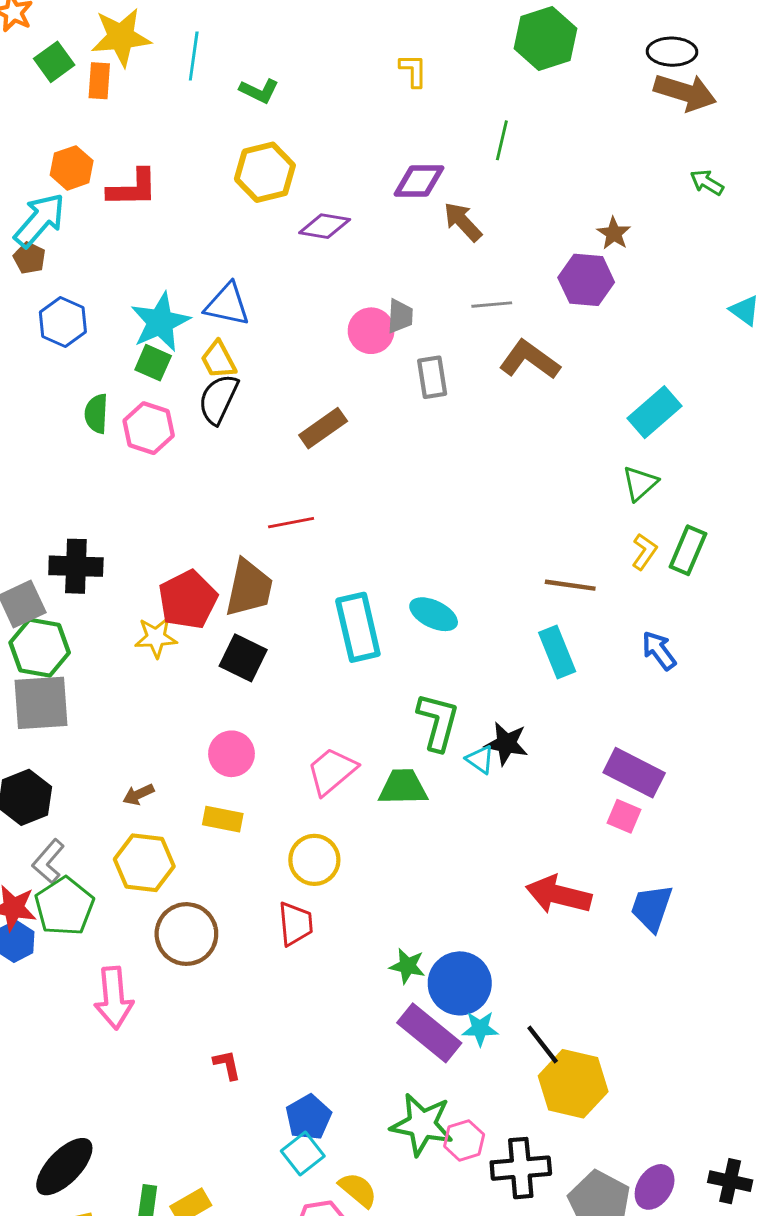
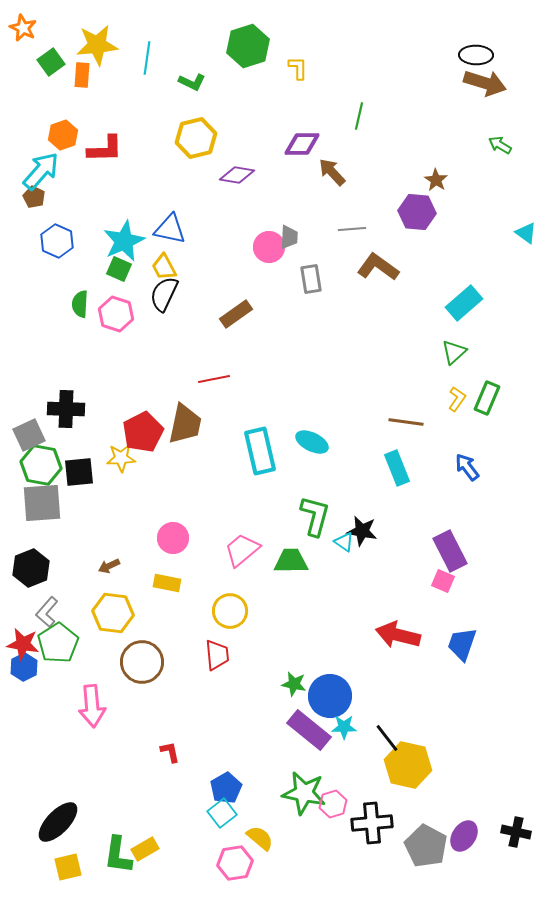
green hexagon: (546, 39) -> (248, 46), moved
black square: (243, 658) -> (79, 472), moved, turned -32
purple rectangle: (634, 773) -> (450, 551), turned 36

